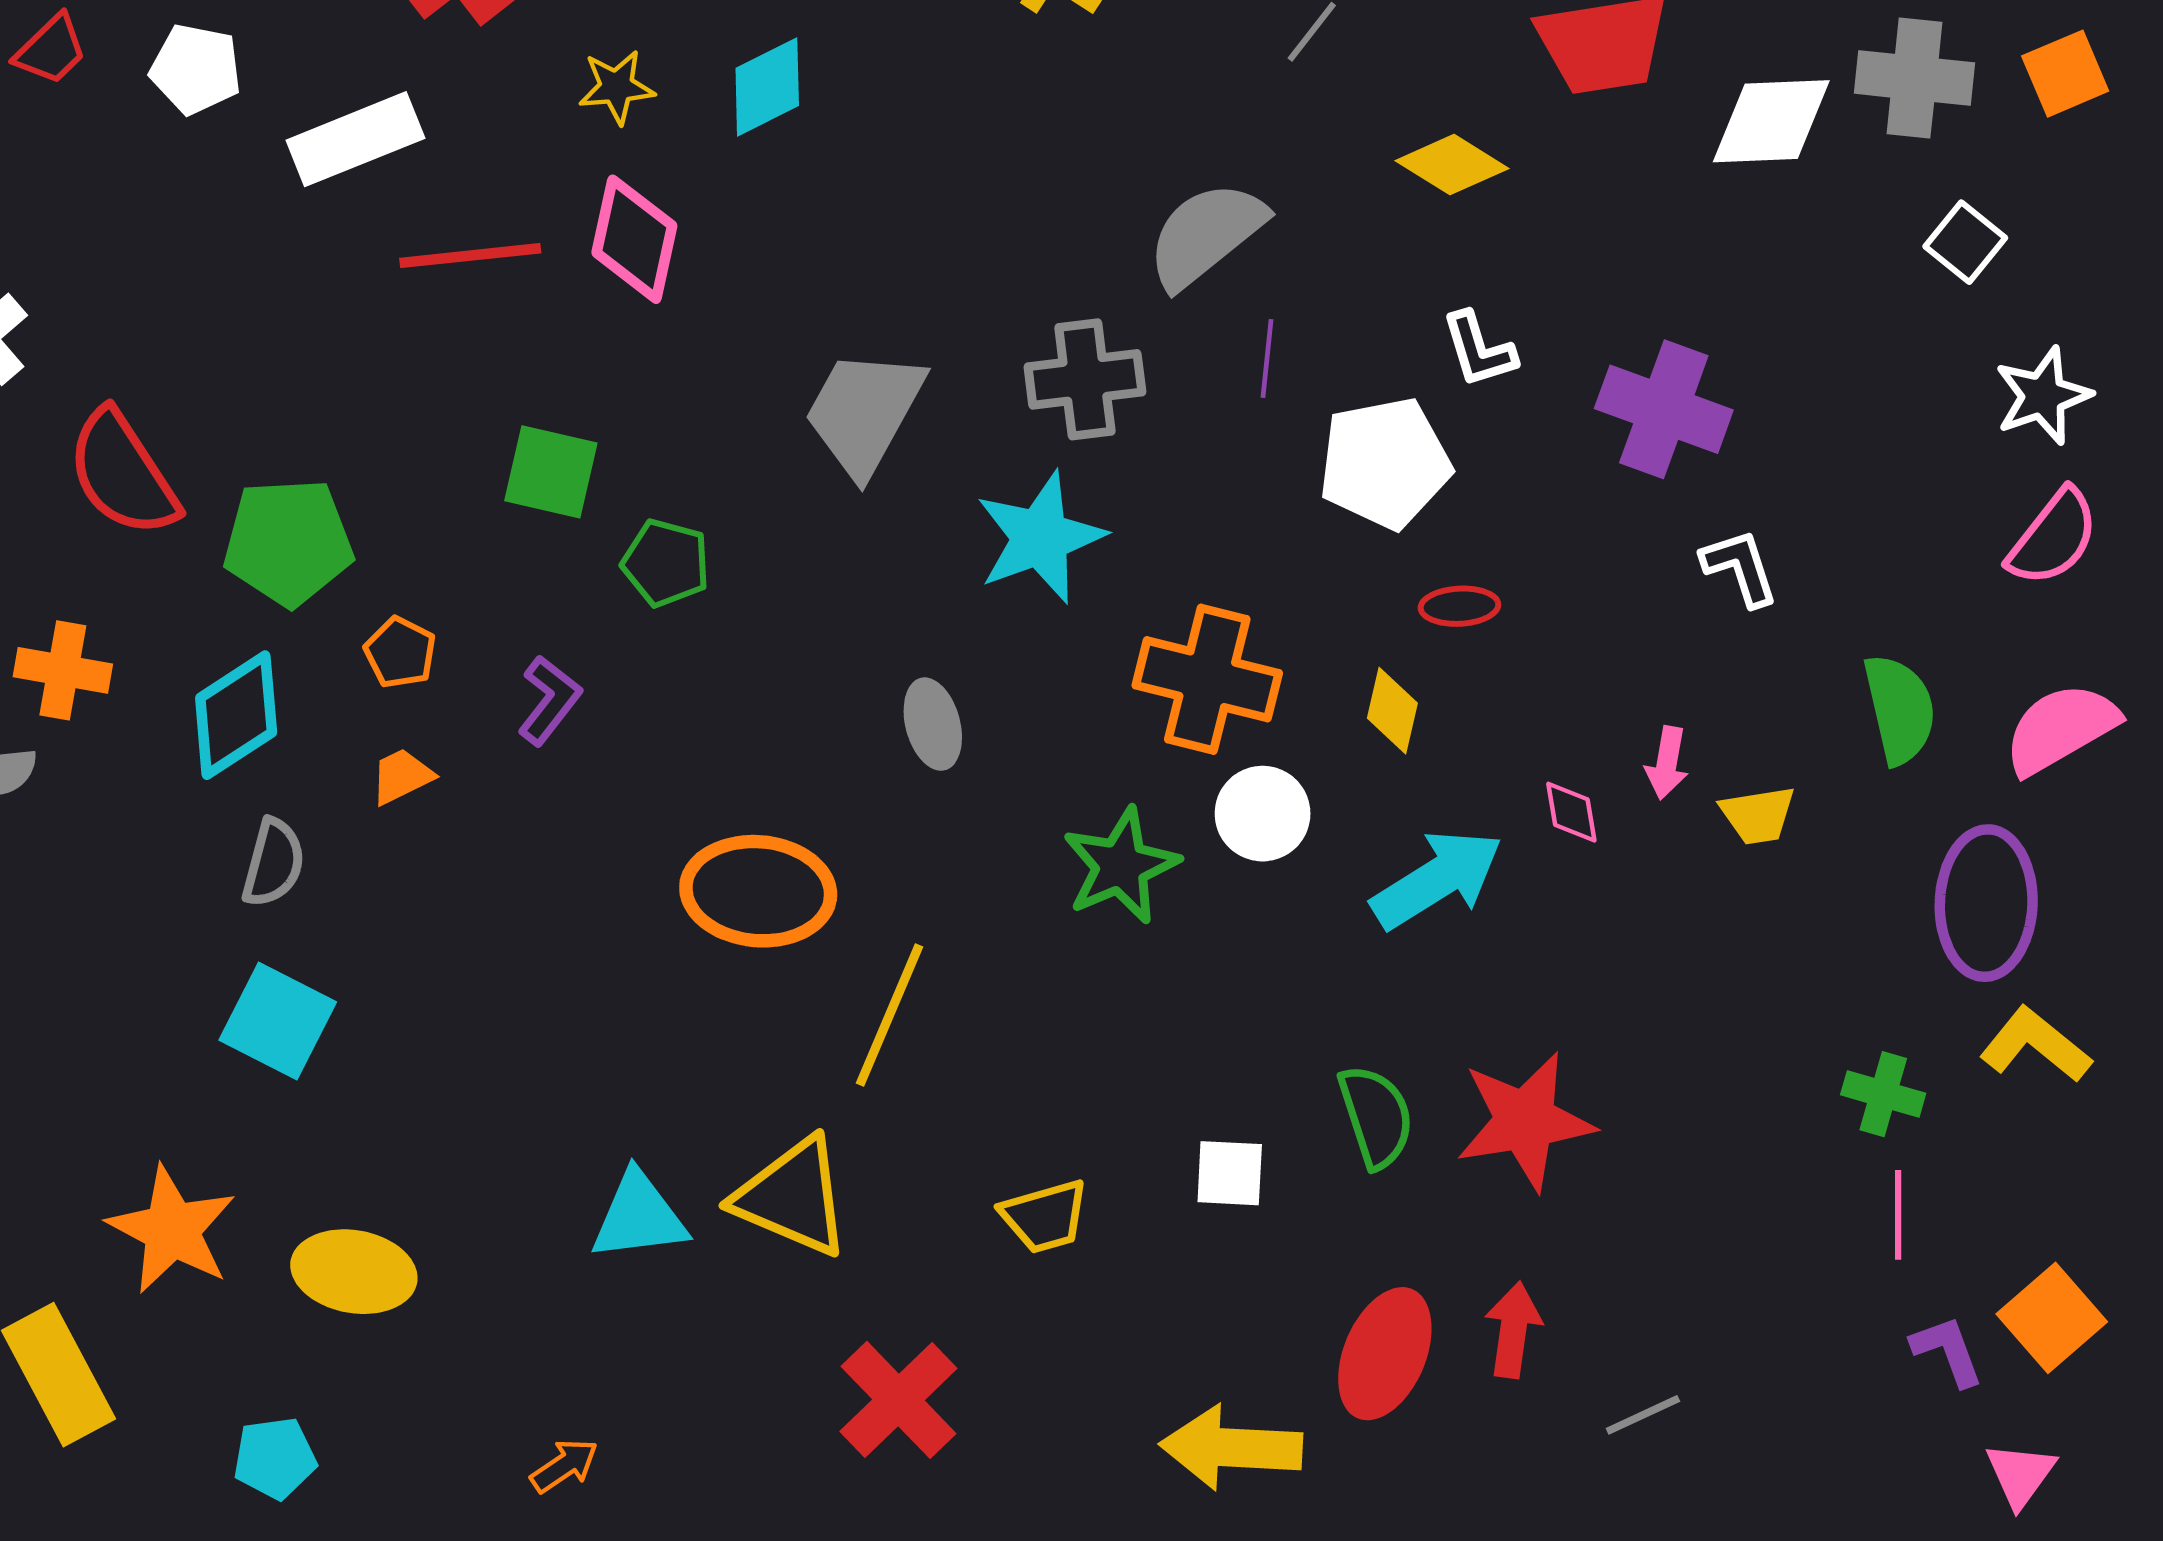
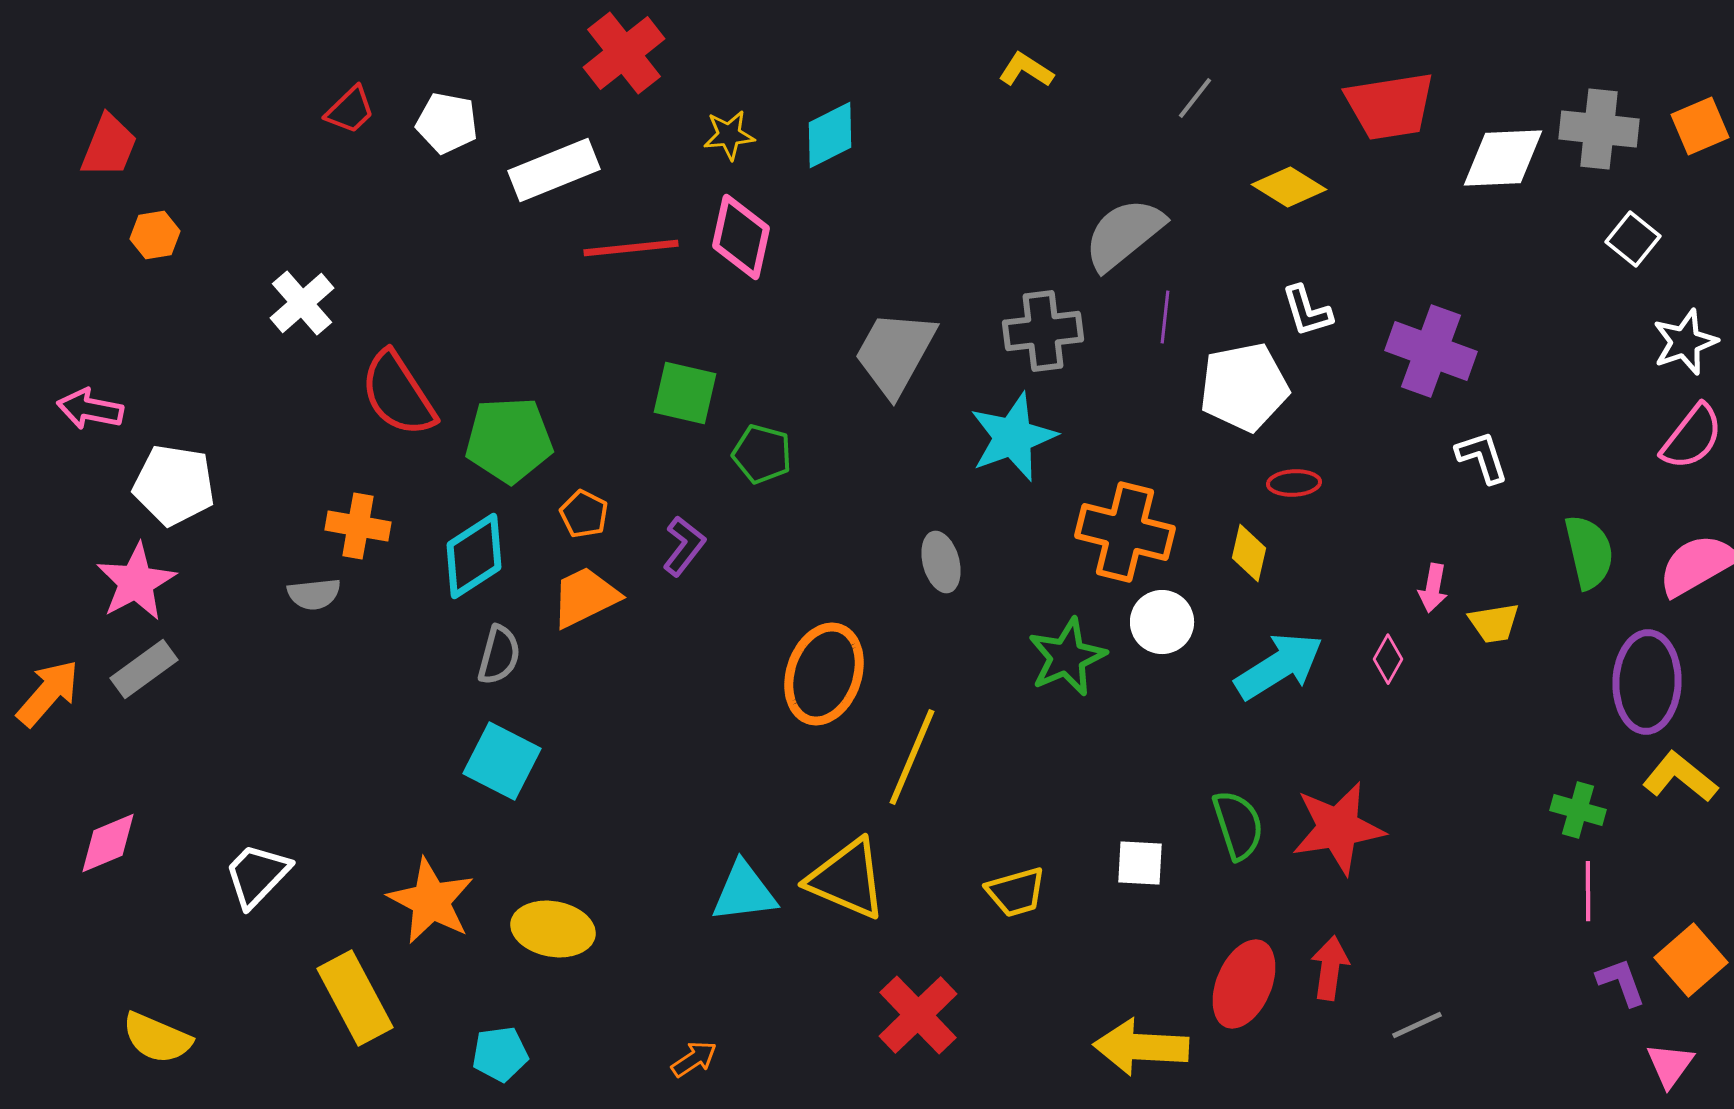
orange trapezoid: (402, 776) -> (585, 597), size x1.6
pink diamond: (1571, 812) -> (1388, 659), moved, turned 39
orange ellipse: (758, 891) -> (824, 674), turned -76

